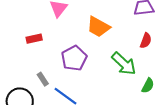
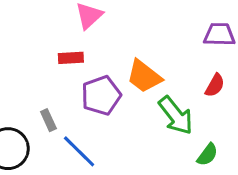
orange trapezoid: (98, 27) -> (144, 76), moved
red rectangle: (34, 39) -> (71, 58), moved

